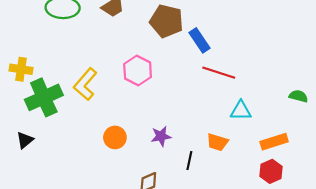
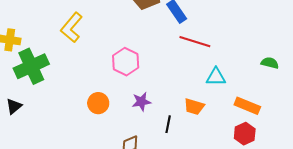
pink hexagon: (138, 71) -> (126, 62), moved
yellow L-shape: (85, 84) -> (72, 27), moved
orange rectangle: (274, 142) -> (247, 106), turned 40

